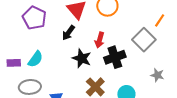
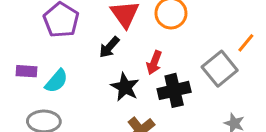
purple rectangle: (14, 63) -> (26, 71), moved

